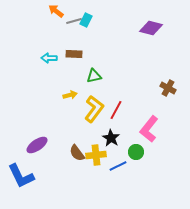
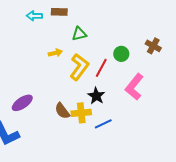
green circle: (136, 152) -> (121, 54), moved

